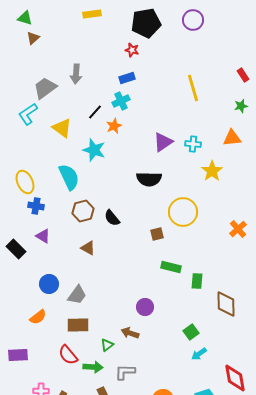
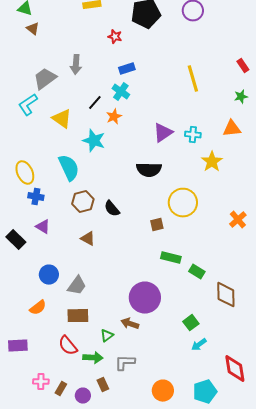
brown triangle: (33, 38) -> (33, 29), turned -40
red star: (132, 50) -> (115, 37), moved
cyan cross: (121, 101) -> (121, 92), turned -30
green rectangle: (197, 281) -> (197, 272), turned -63
purple circle: (145, 307) -> (145, 298), size x1.8

